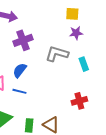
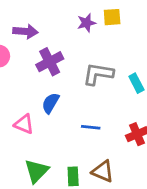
purple star: (76, 33) -> (86, 23), moved
blue line: (19, 91) -> (91, 127), moved

